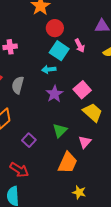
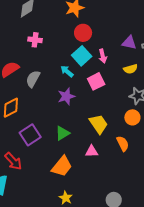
cyan arrow: (49, 69) -> (67, 71), turned 32
pink square: (82, 90) -> (96, 81), moved
purple square: (29, 140) -> (30, 135), size x1.5
pink triangle: (85, 142) -> (92, 151), moved, turned 32

